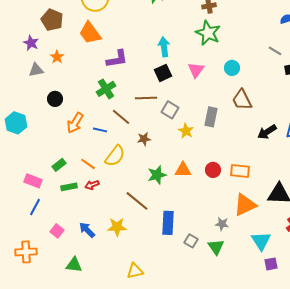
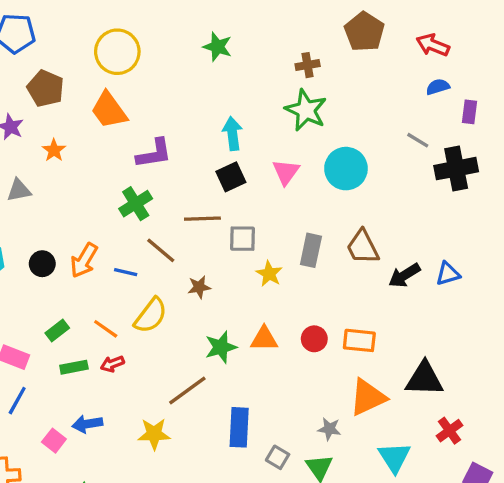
cyan circle: (232, 68) -> (346, 169), size x1.6
gray triangle: (36, 70) -> (19, 190), moved
black circle: (55, 99) -> (42, 264), moved
brown trapezoid: (242, 100) -> (363, 247), moved
gray square: (170, 110) -> (243, 239), turned -30
brown line: (137, 201) -> (187, 391), turned -75
blue arrow: (87, 230) -> (87, 424), moved, turned -54

